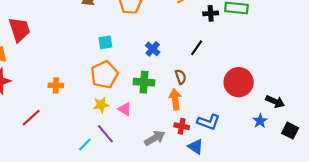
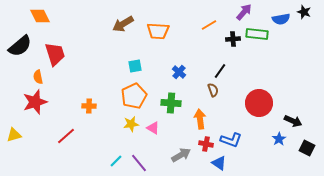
brown semicircle: (181, 77) -> (213, 90), moved
purple line: (105, 134) -> (139, 163), moved

